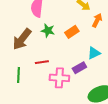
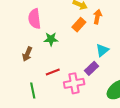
orange rectangle: (72, 32) -> (79, 25), moved
brown arrow: (22, 39) -> (27, 54), size x0.6

